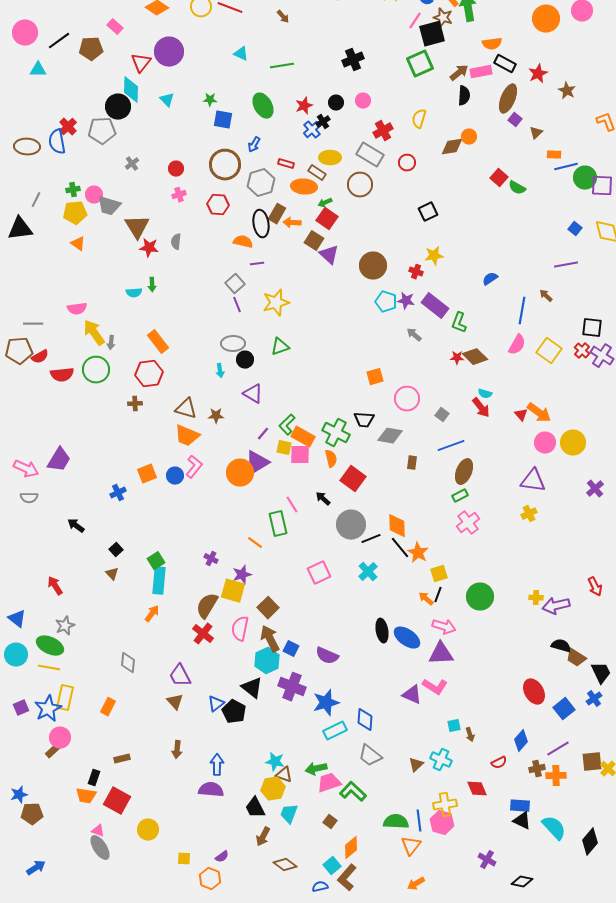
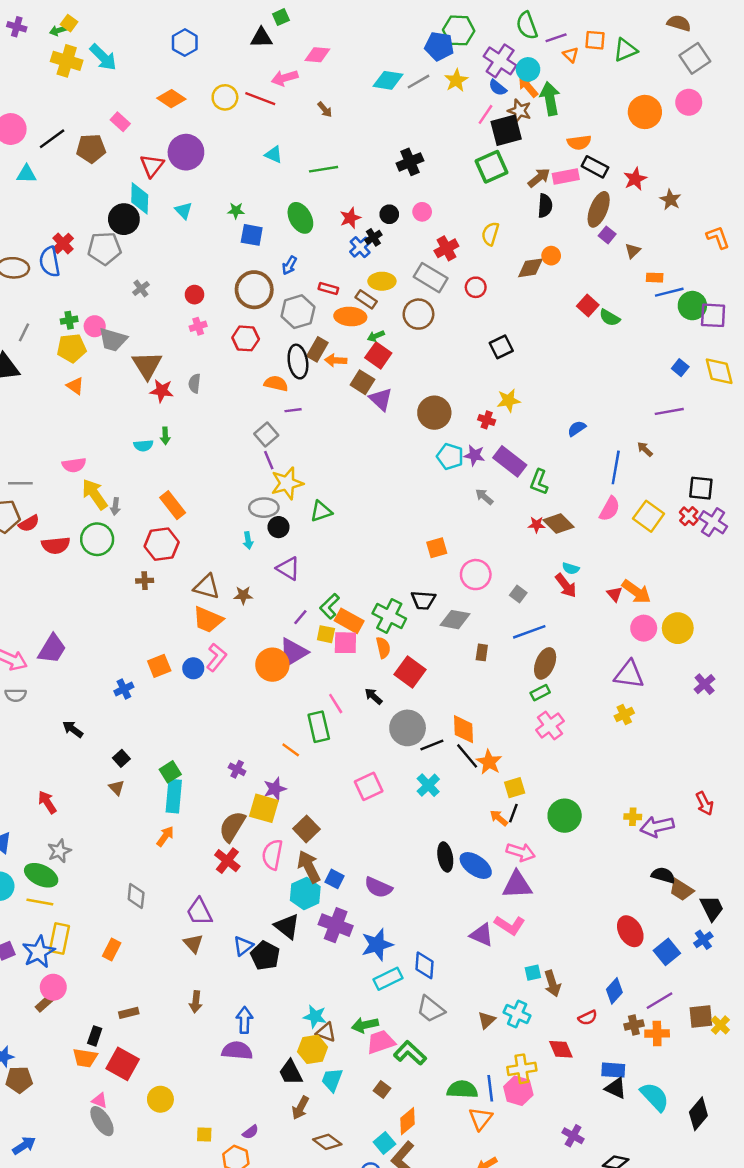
yellow star: (276, 303) -> (287, 483), moved
brown arrow: (470, 735) -> (552, 984), size x1.5

